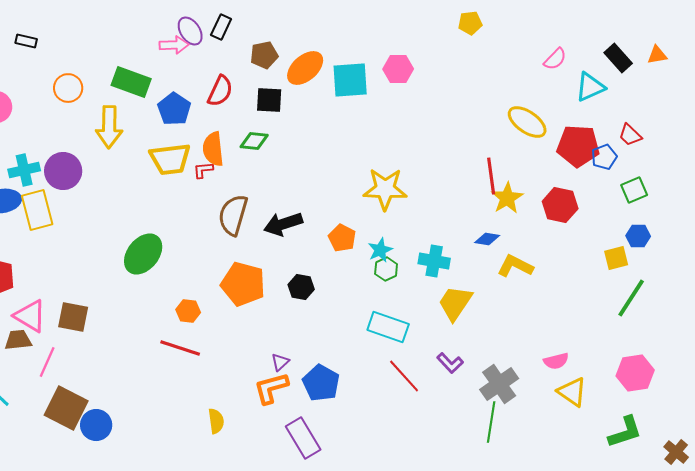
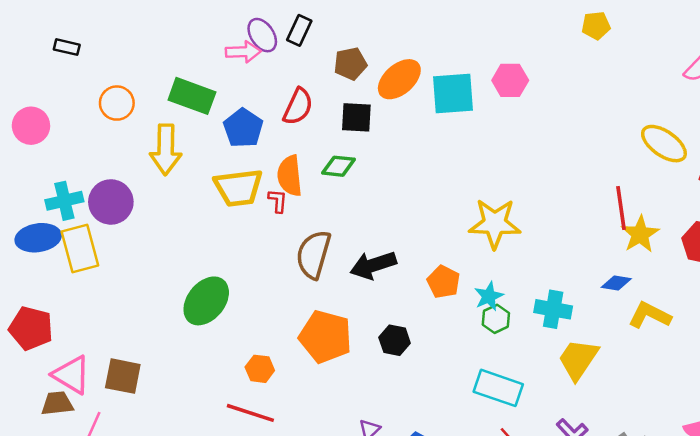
red L-shape: (203, 170) -> (278, 201), turned 100

